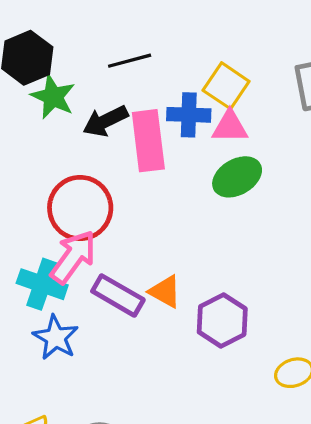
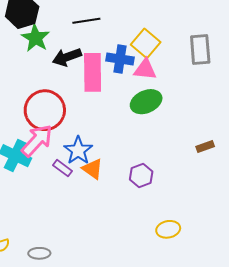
purple rectangle: (118, 295) -> (62, 168), size x0.6
purple hexagon: (222, 320) -> (141, 176), moved, size x0.7
blue star: (56, 338) -> (78, 150), moved

